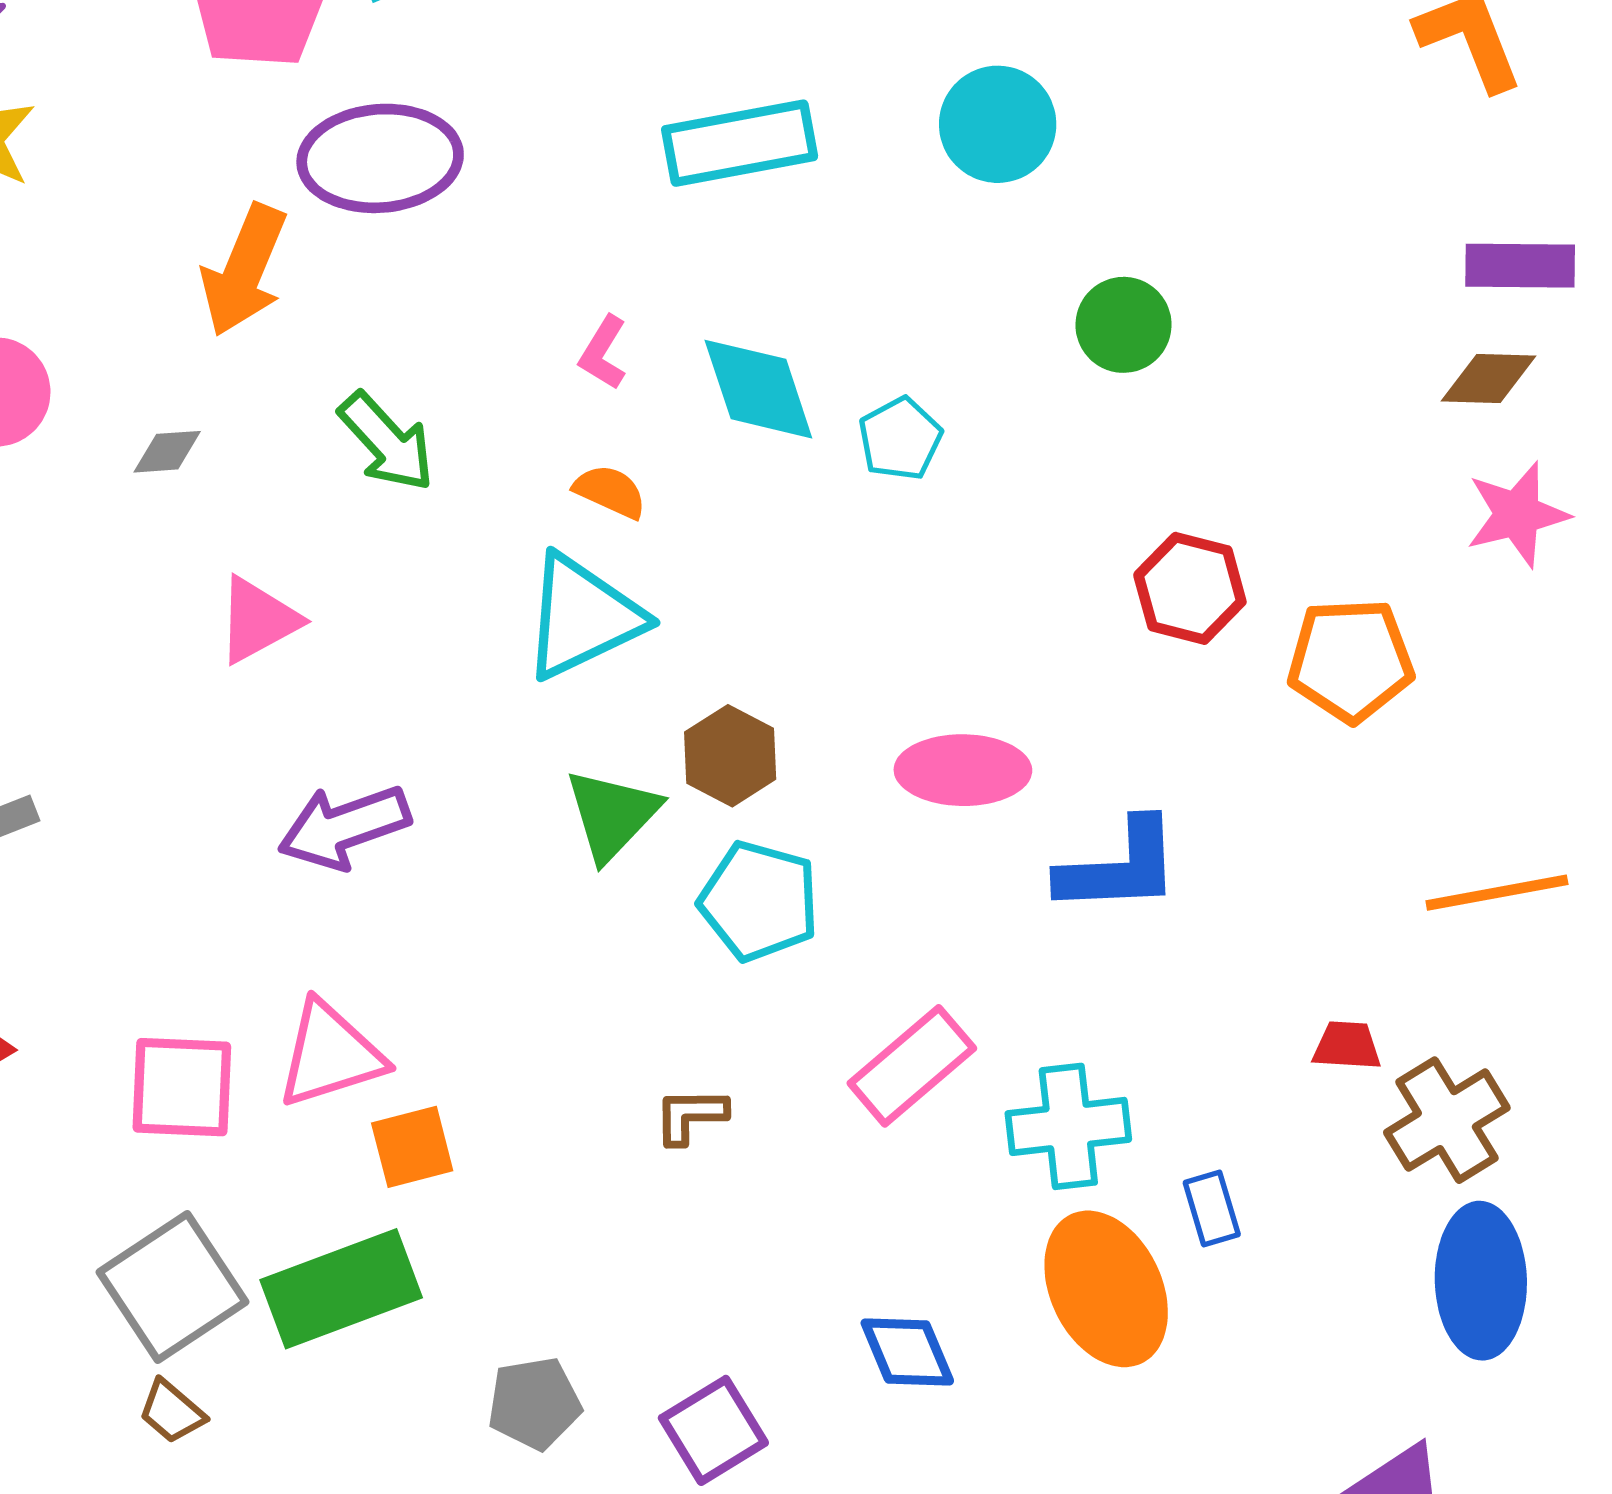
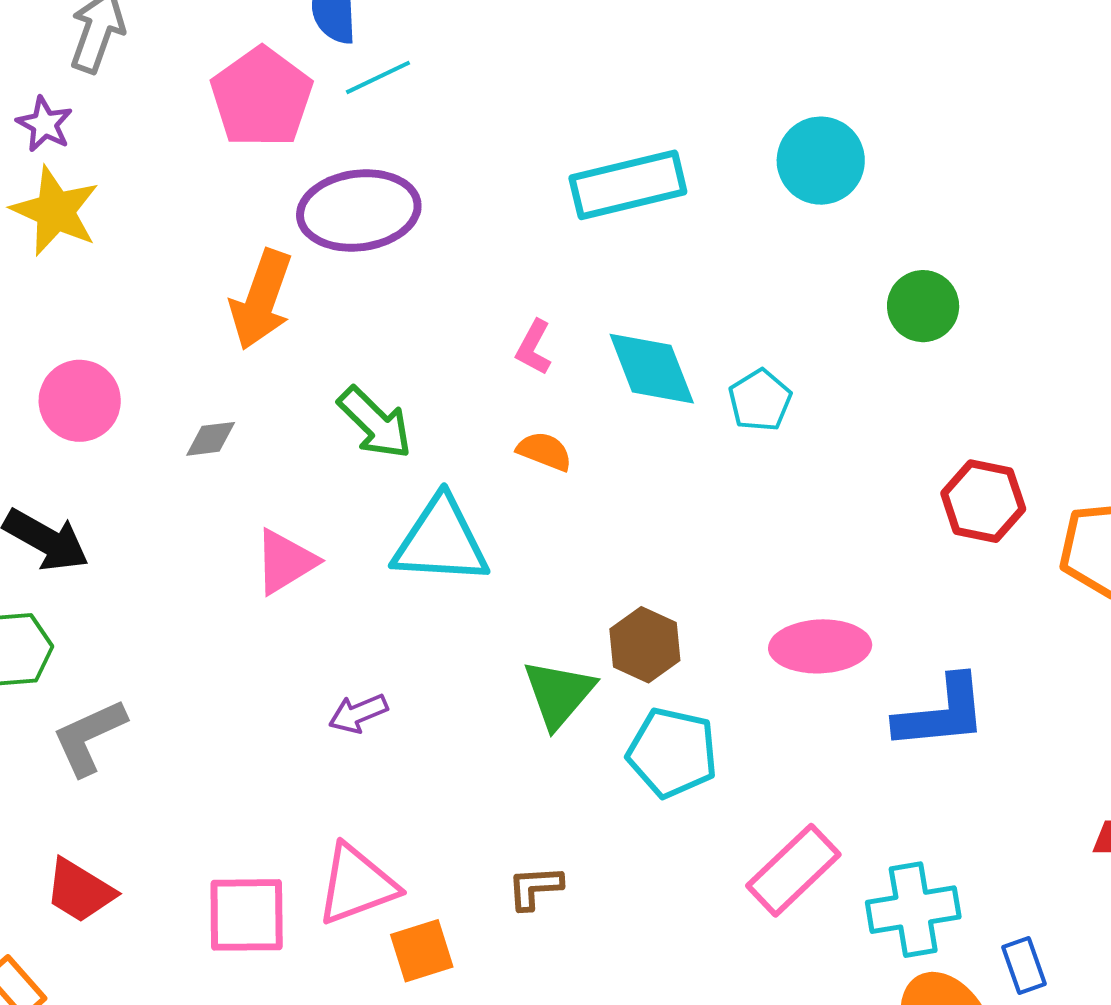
cyan triangle: (582, 617) -> (441, 541), moved, turned 32
purple arrow: (344, 827) -> (358, 713), size x0.6
brown L-shape: (690, 1116) -> (535, 887), moved

